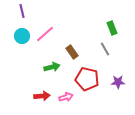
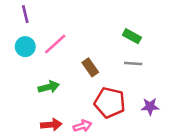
green rectangle: (112, 28) -> (132, 36), moved, turned -40
gray line: (105, 49) -> (133, 64), turned -56
green arrow: (52, 67) -> (49, 87), moved

